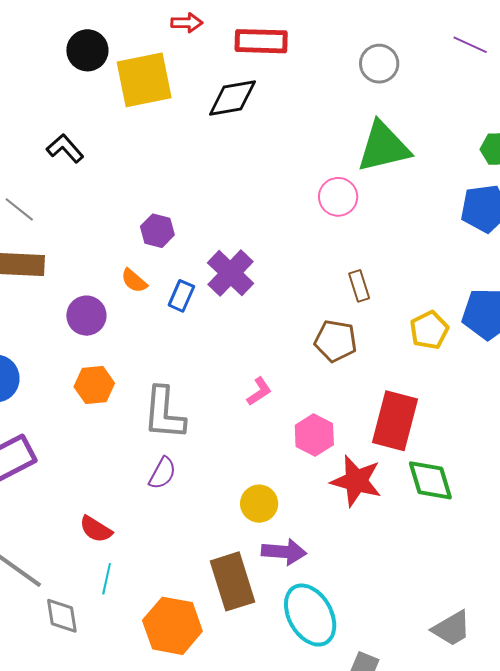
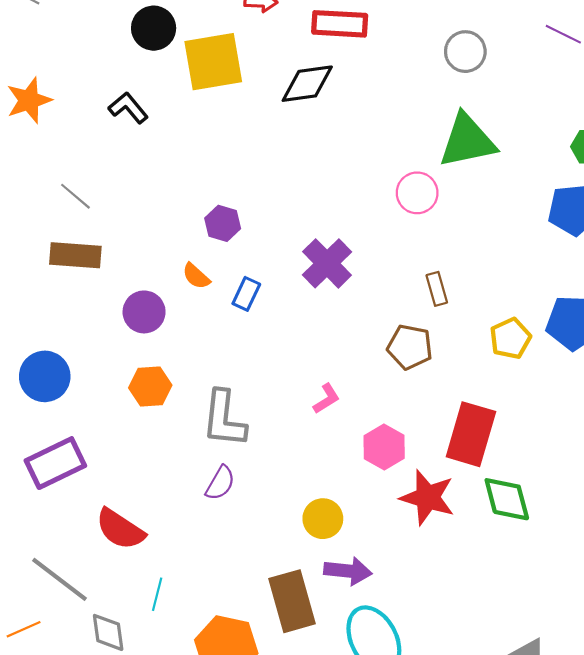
black L-shape: (65, 148) -> (128, 108), moved
purple cross: (231, 273) -> (327, 263), moved
red semicircle: (96, 529) -> (120, 529), moved, size x1.4

